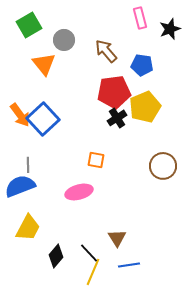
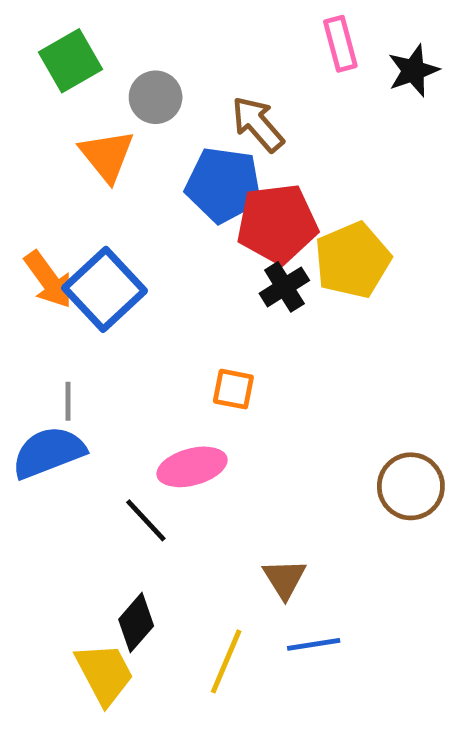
blue pentagon: (142, 65) -> (224, 185), moved, size x1.4
brown circle: (163, 166) -> (411, 486), moved
yellow trapezoid: (28, 228) -> (104, 674), moved, turned -56
black line: (89, 253) -> (146, 520), moved

